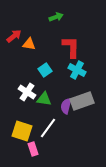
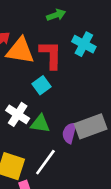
orange triangle: (29, 44) -> (20, 51), size x1.6
red L-shape: (71, 47) -> (51, 55), moved
cyan cross: (77, 70) -> (84, 44), moved

